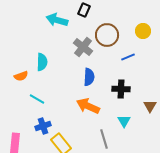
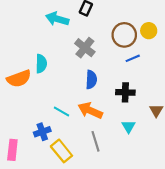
brown circle: (107, 35) -> (124, 35), moved
orange semicircle: (21, 76) -> (19, 79), size x1.6
cyan line: (37, 99) -> (61, 112), moved
gray line: (104, 139) -> (96, 141), moved

